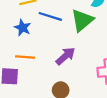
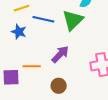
orange line: (25, 57) -> (32, 66), moved

